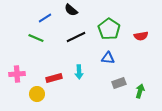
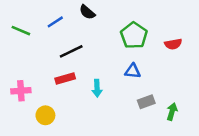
black line: (76, 37) -> (71, 51), moved
green line: (36, 38) -> (21, 31), moved
red rectangle: (54, 78) -> (65, 78), moved

